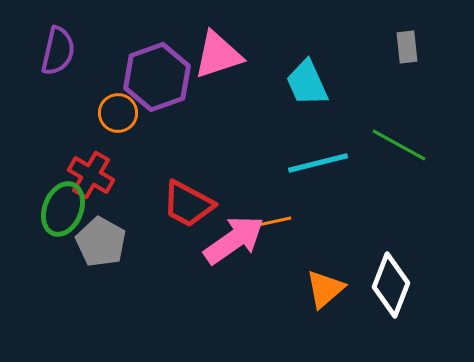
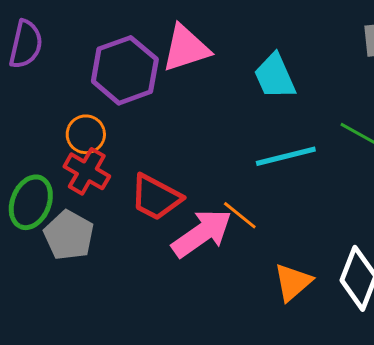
orange circle: (118, 113) -> (86, 134), moved
red cross: (91, 175) -> (87, 171), moved
orange line: (272, 222) -> (240, 215), turned 51

